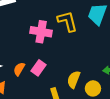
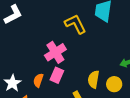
pink cross: (41, 32) -> (55, 52), moved, turned -30

